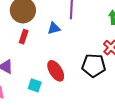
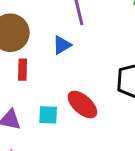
cyan square: (35, 85) -> (48, 115), moved

